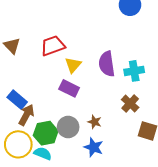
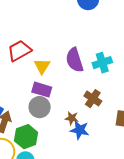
brown cross: (130, 103) -> (93, 99), moved
gray circle: (68, 127) -> (40, 107), moved
blue star: (94, 147) -> (80, 130), moved

